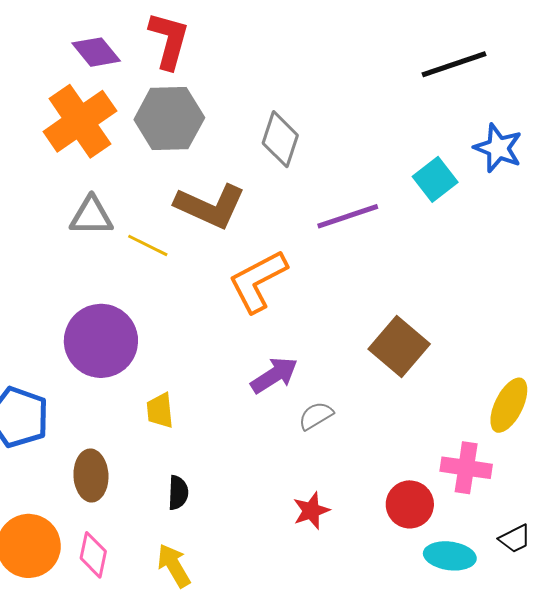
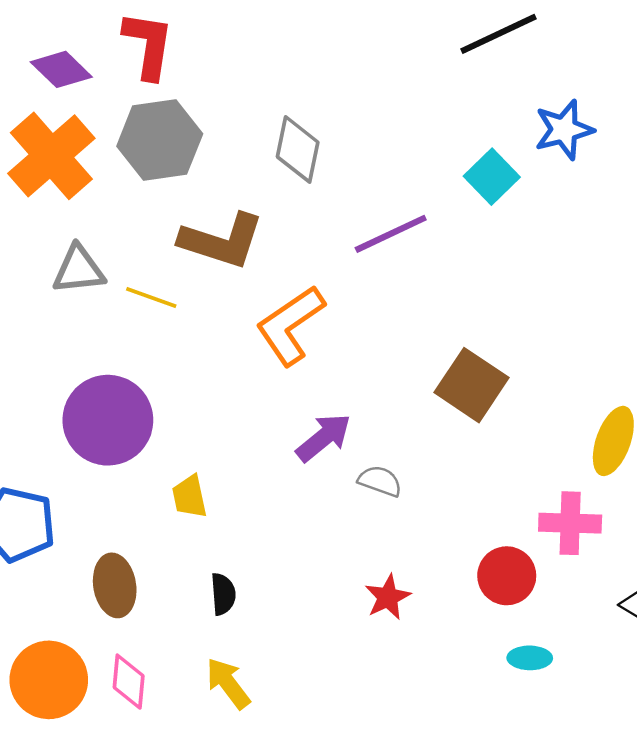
blue star: (498, 148) -> (564, 130), turned -30
gray semicircle: (316, 416) -> (380, 481), turned 57
cyan ellipse: (450, 556) -> (530, 658), moved, size x0.7

